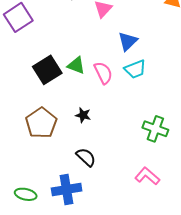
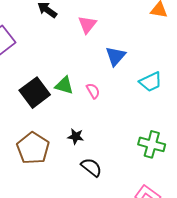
cyan trapezoid: (135, 69) -> (151, 82), moved
pink semicircle: (103, 73) -> (93, 91), size x0.7
black semicircle: (86, 157) -> (91, 167), moved

